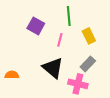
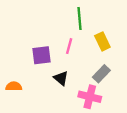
purple square: (36, 26) -> (41, 55), moved, turned -36
black triangle: (53, 68) -> (61, 78), size x0.6

